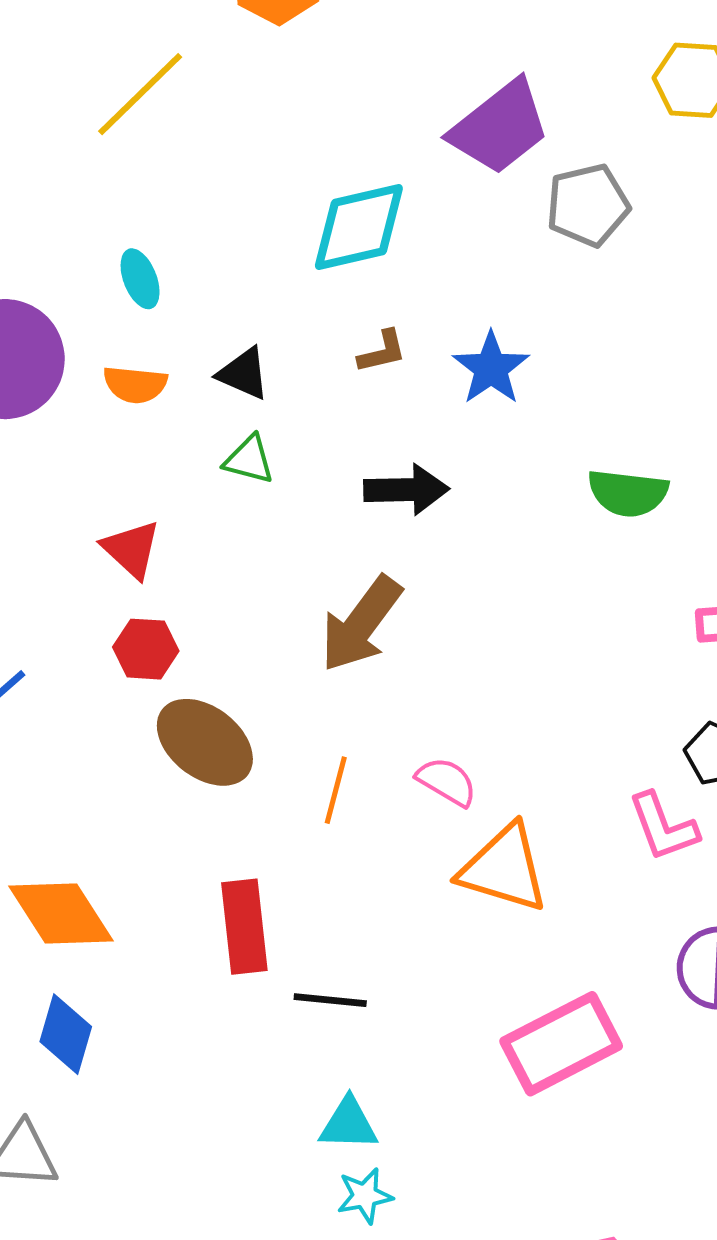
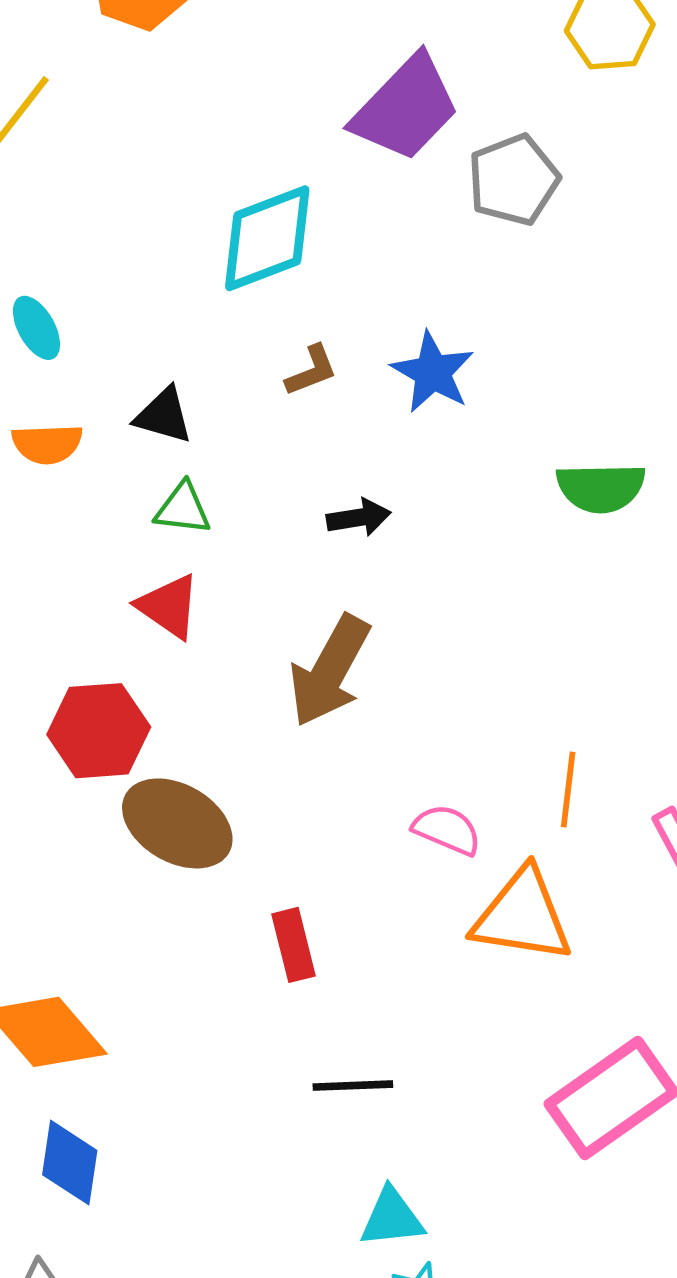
black arrow: (406, 490) -> (359, 518), size x0.7
red triangle: (131, 549) -> (169, 606), moved
red hexagon: (146, 649) -> (99, 731), size x1.4
orange line: (336, 790) -> (568, 790), moved
red rectangle: (244, 927) -> (294, 945), moved, size x0.7

